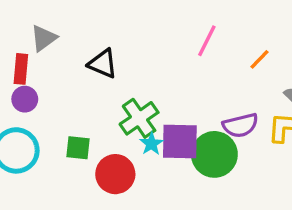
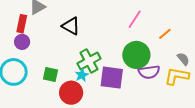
cyan star: (151, 144) -> (82, 75), moved
green circle: (214, 154) -> (136, 55), moved

